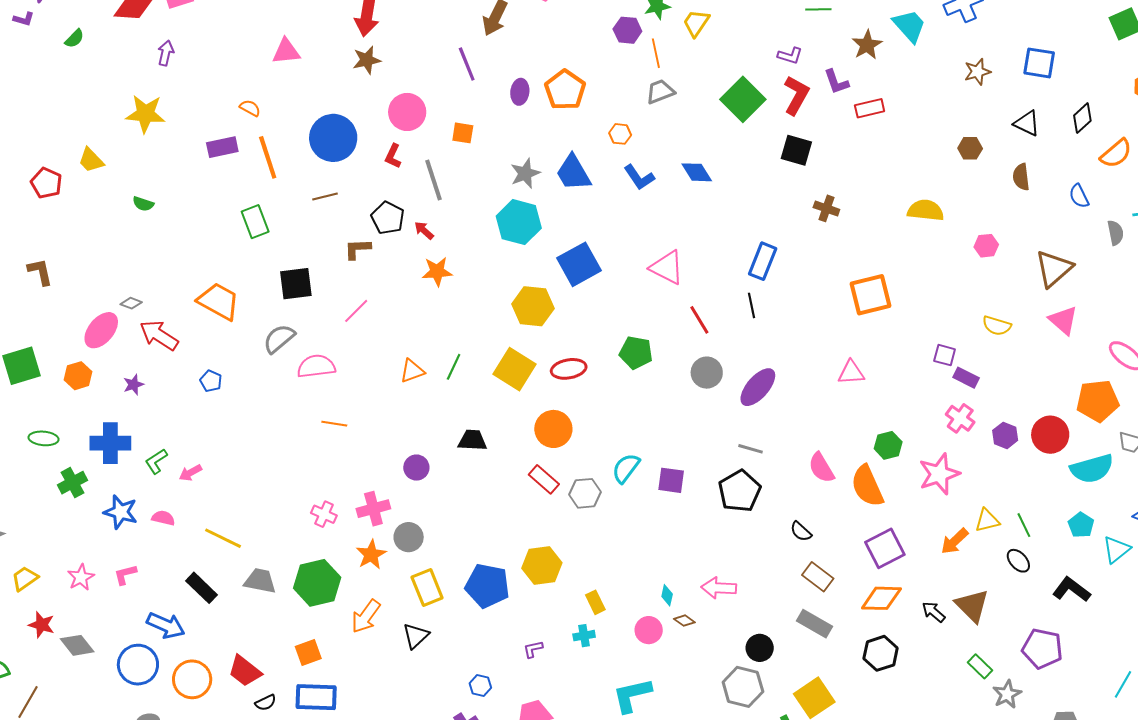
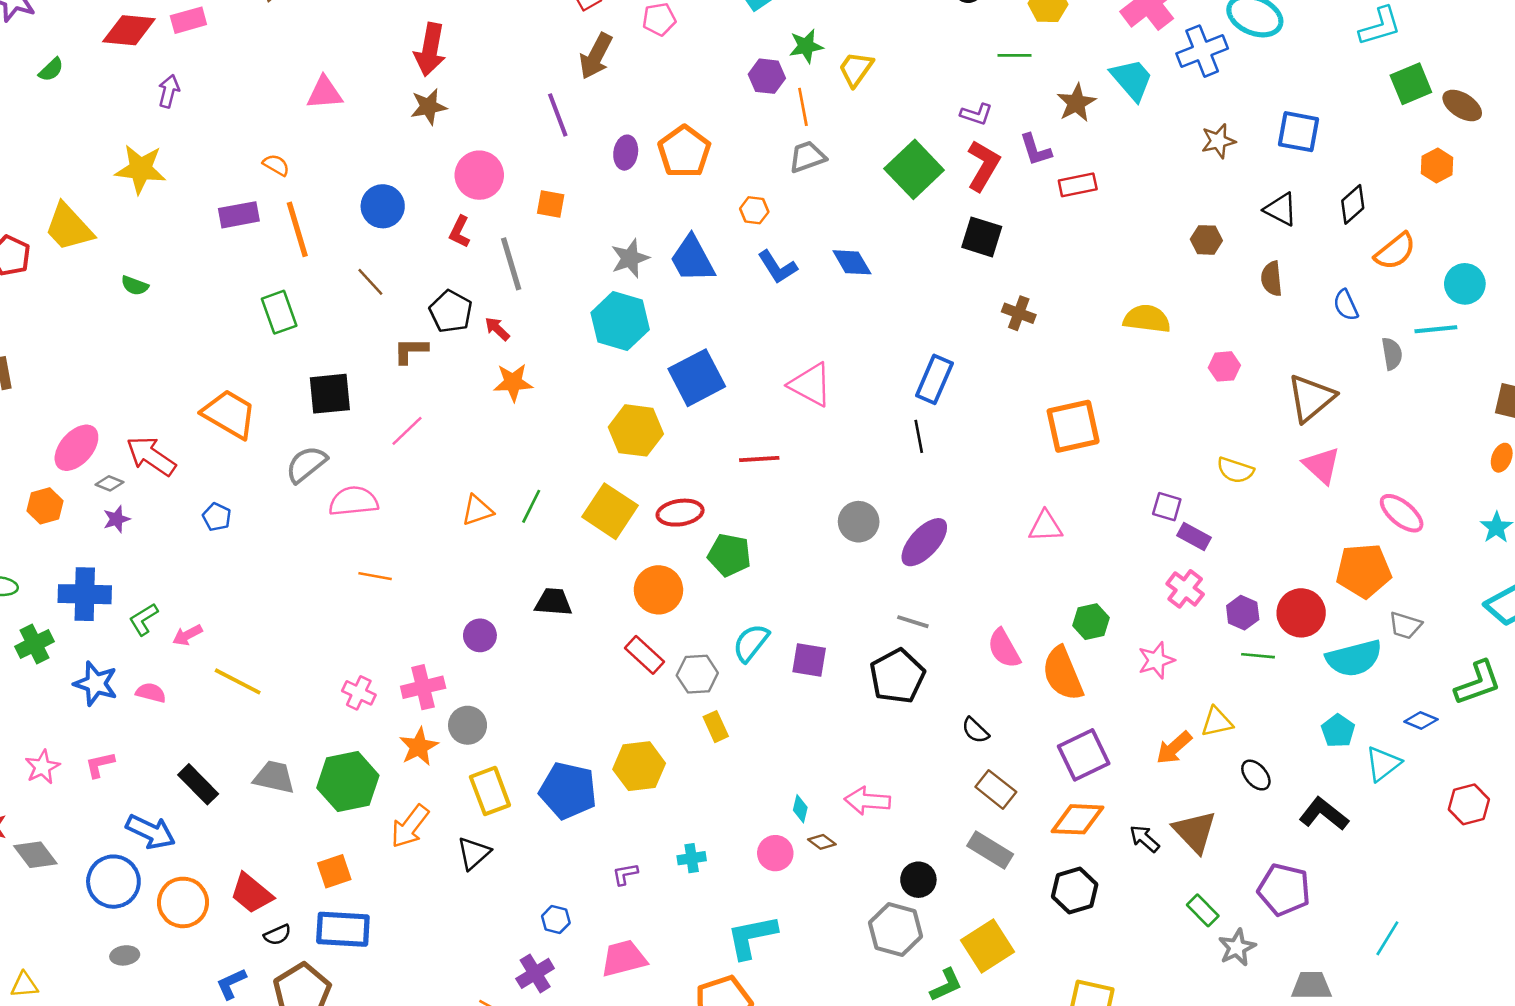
blue circle: (333, 138) -> (383, 206), size x0.7
yellow trapezoid: (91, 160) -> (69, 227), size x1.5
brown line: (325, 196) -> (370, 282), turned 60
gray diamond: (131, 303) -> (110, 483), moved
red line: (699, 320) -> (759, 459), moved, turned -64
green pentagon: (636, 353) -> (729, 555), moved
pink star: (939, 474) -> (1156, 660), size x0.7
green line: (1024, 525) -> (1258, 656), moved, turned -60
yellow line: (223, 538) -> (238, 681), moved
yellow rectangle: (595, 602) -> (716, 727), moved

